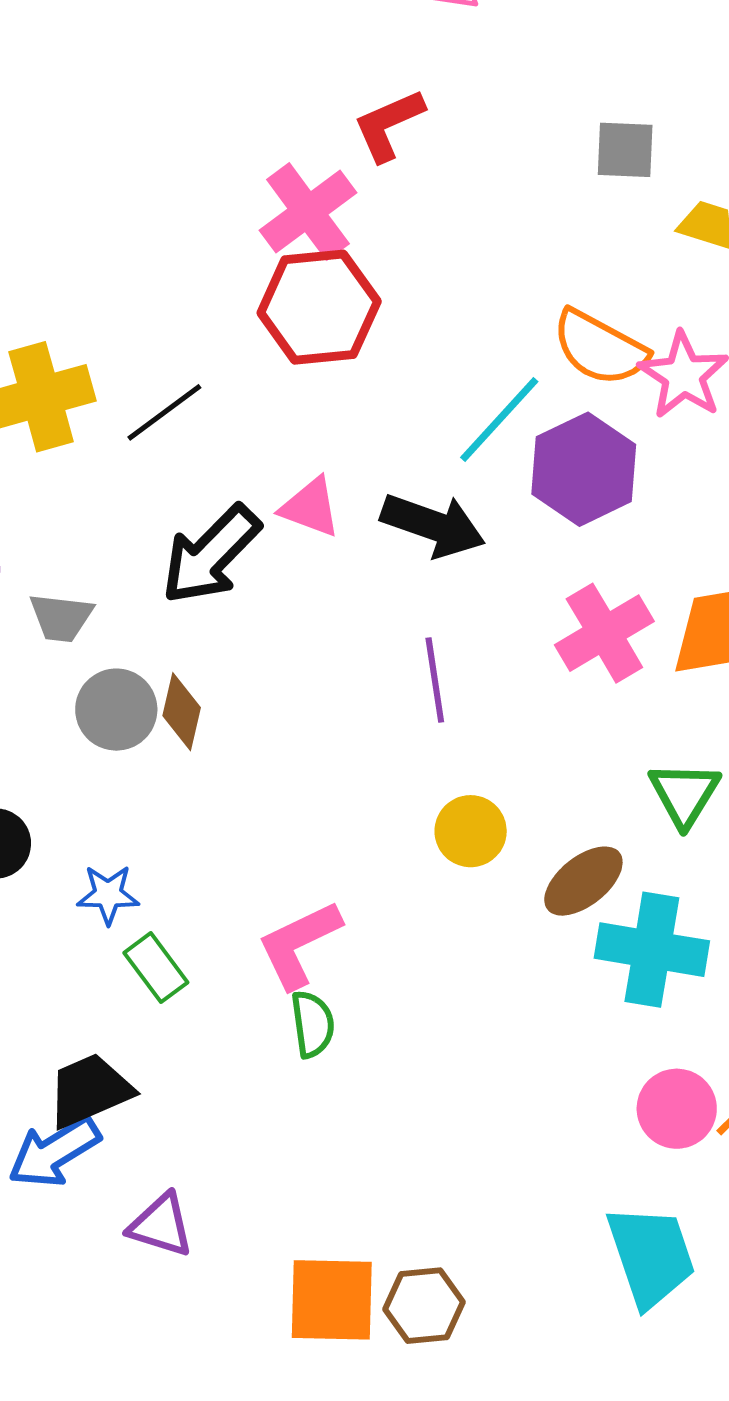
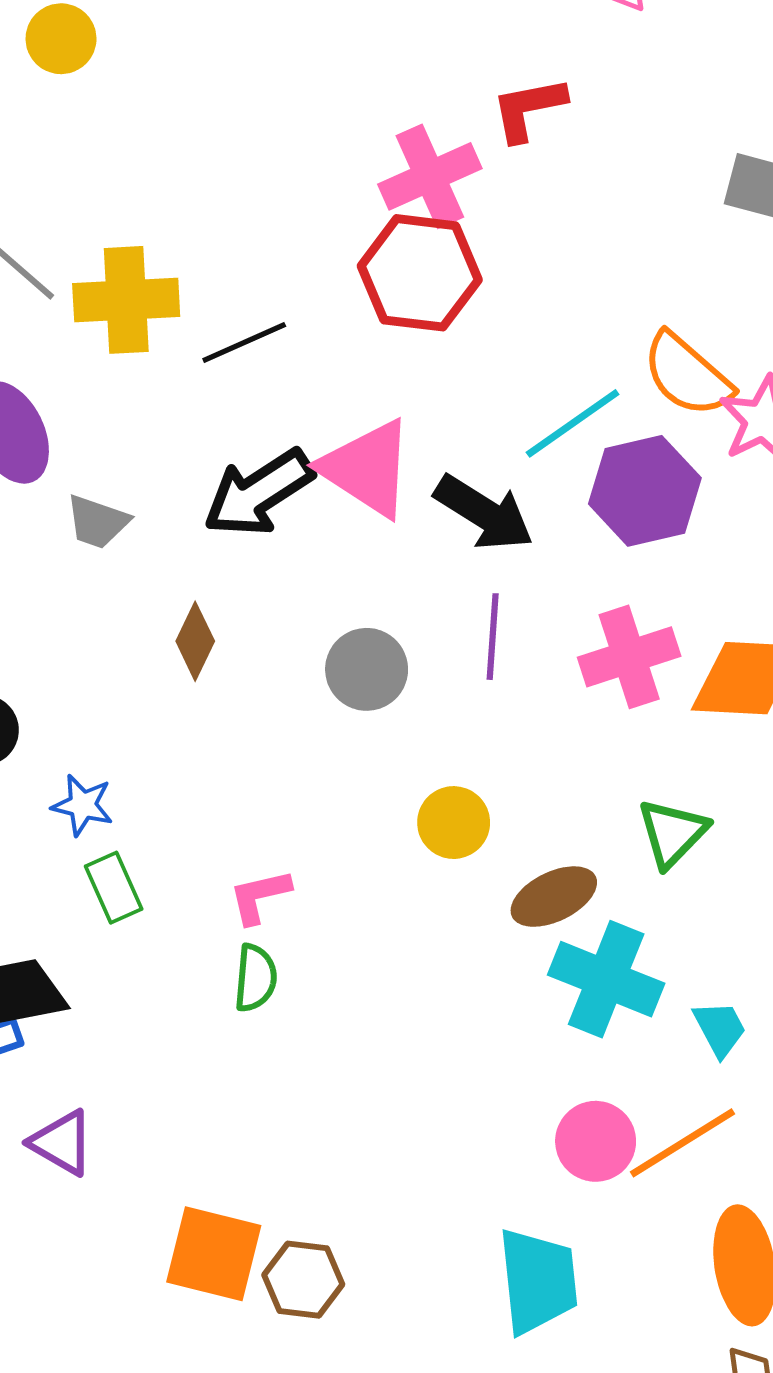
pink triangle: (310, 507) -> (367, 468), size x1.6
purple line: (435, 680) -> (493, 637), moved
gray circle: (116, 710) -> (367, 669), moved
pink L-shape: (299, 944) -> (260, 896), size x0.7

